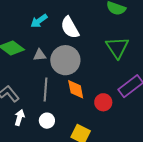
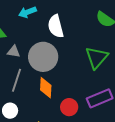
gray triangle: (40, 55) -> (14, 52), moved

